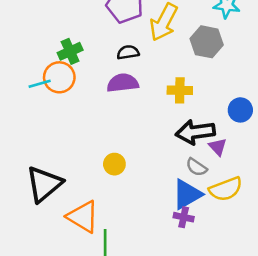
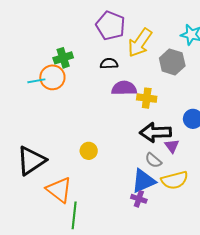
purple semicircle: (123, 83) -> (124, 88), moved

